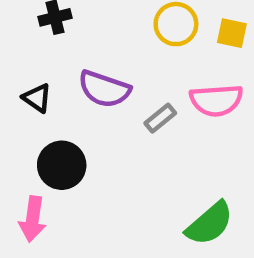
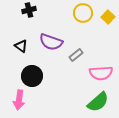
yellow square: (232, 33) -> (108, 17), turned 32
pink semicircle: (216, 100) -> (101, 73), moved

